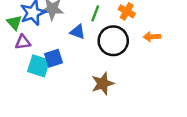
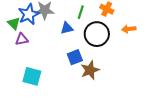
blue triangle: (78, 32) -> (67, 28), turned -32
blue square: (53, 58) -> (75, 57), moved
cyan square: (39, 66) -> (32, 76), moved

